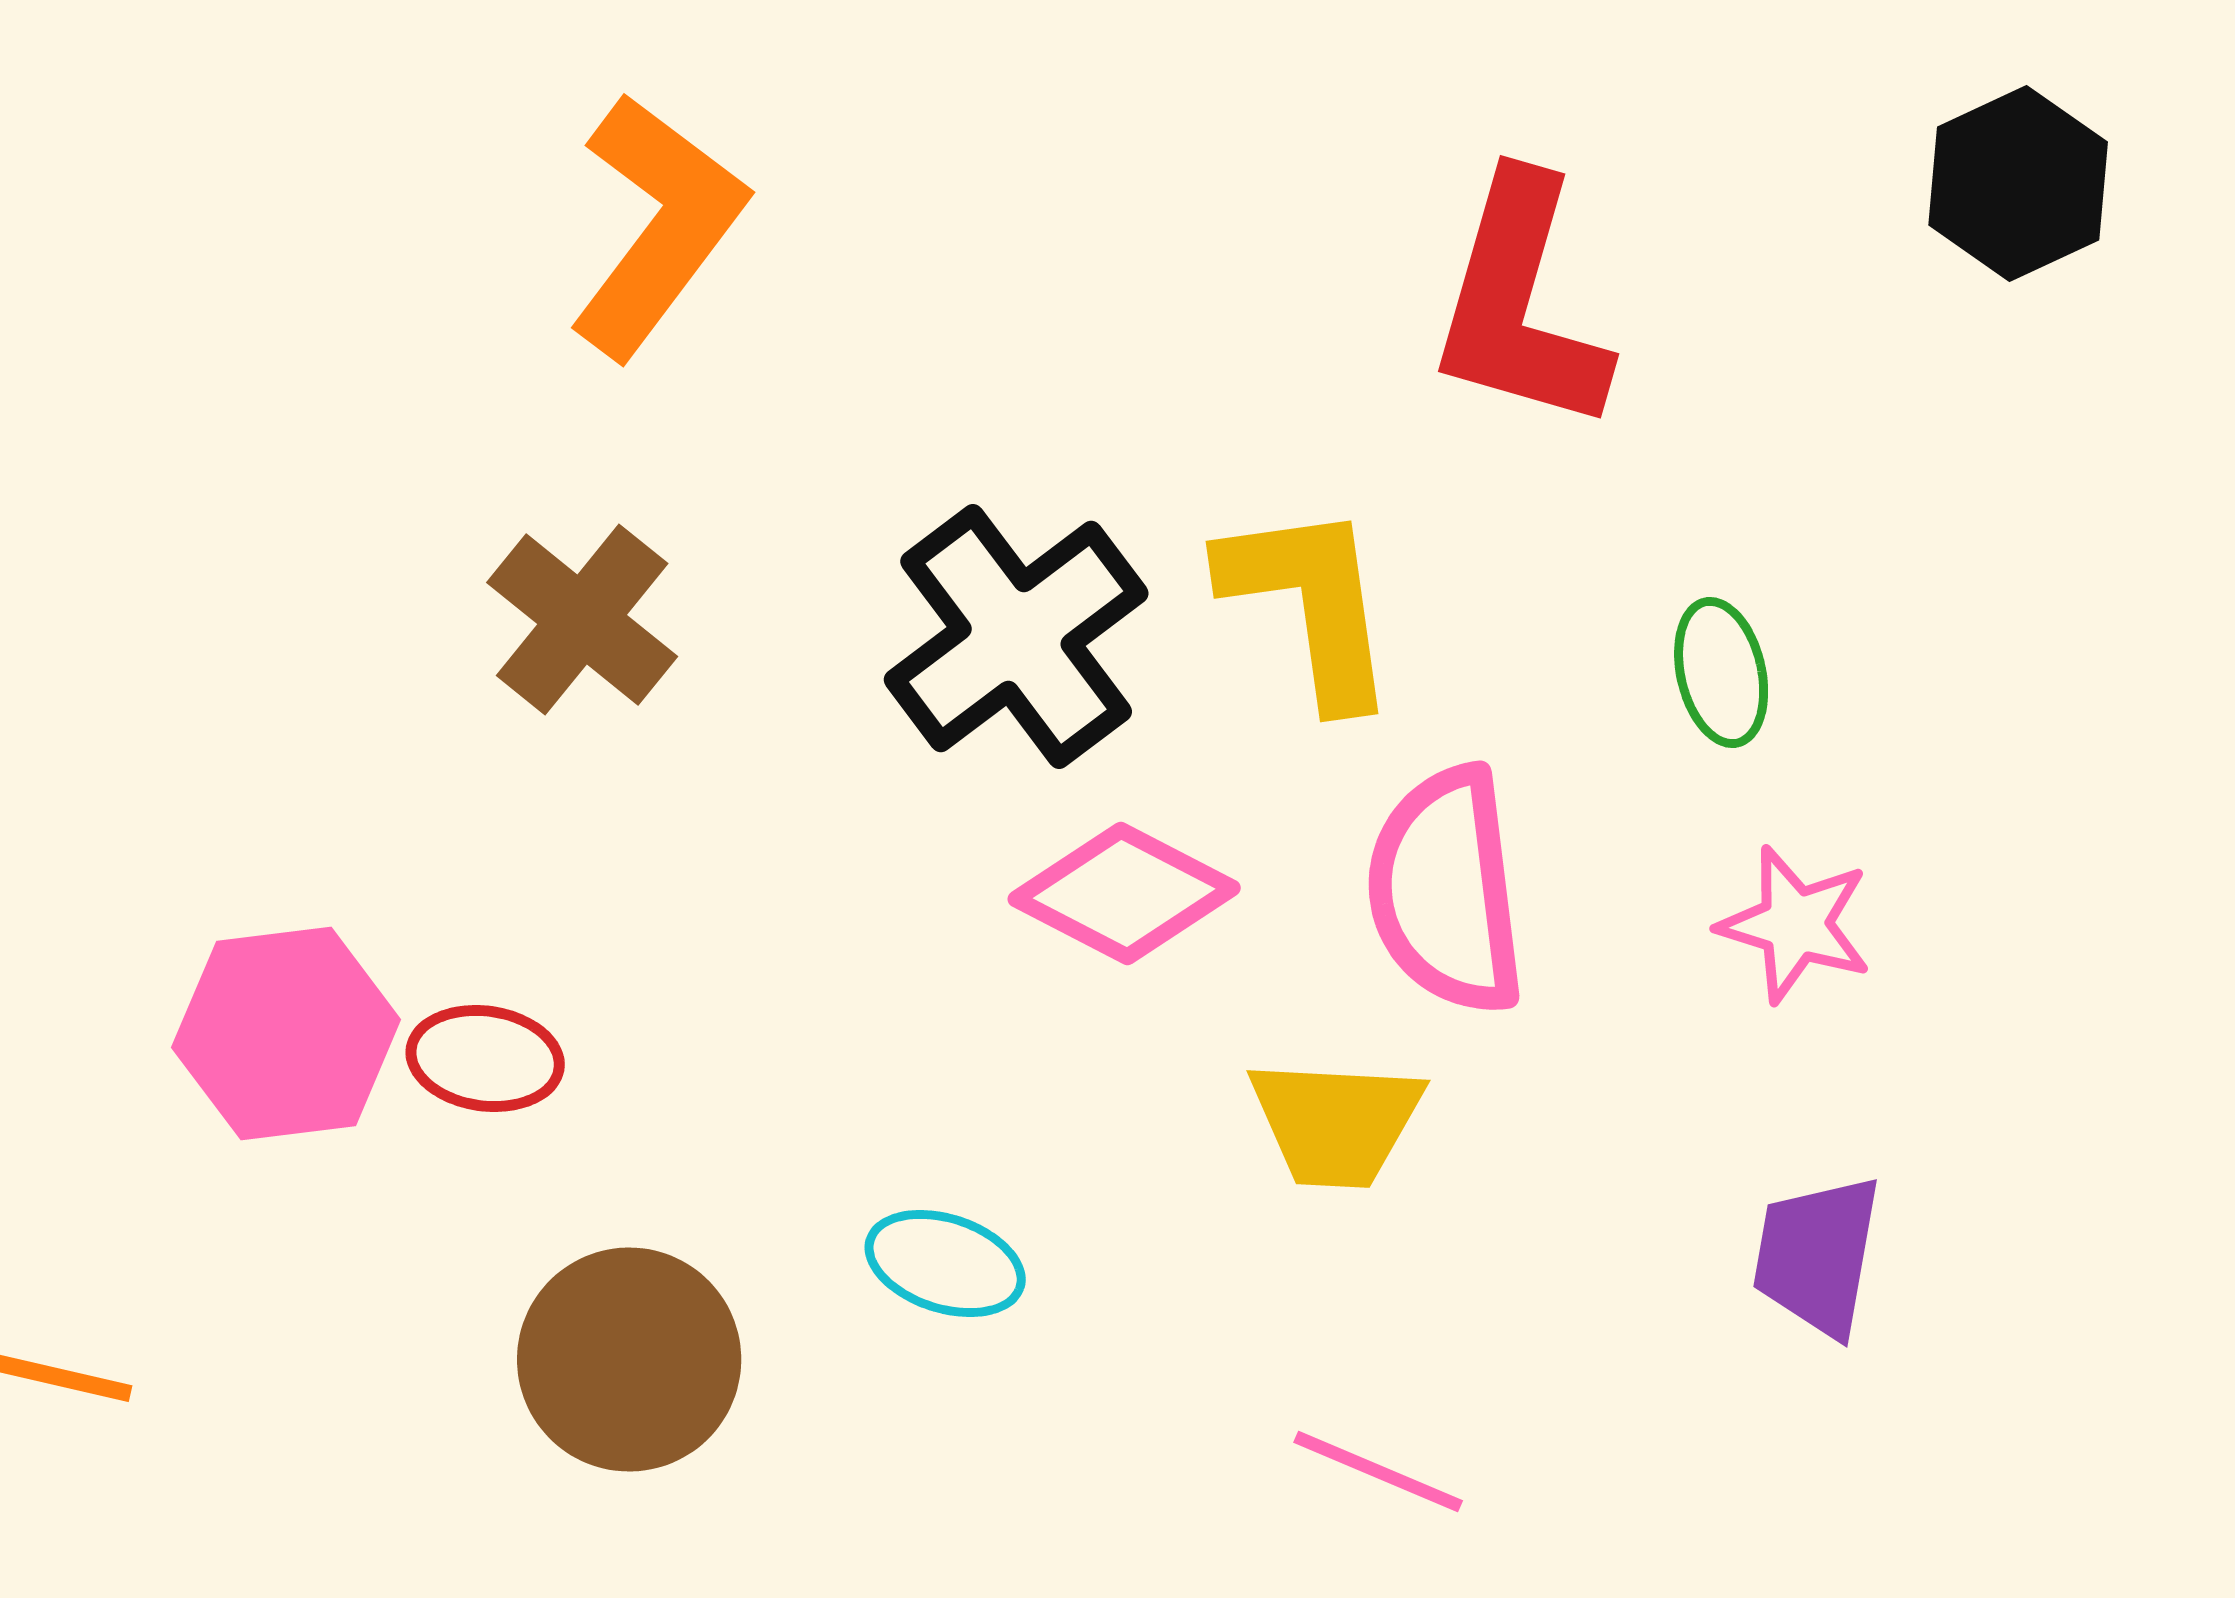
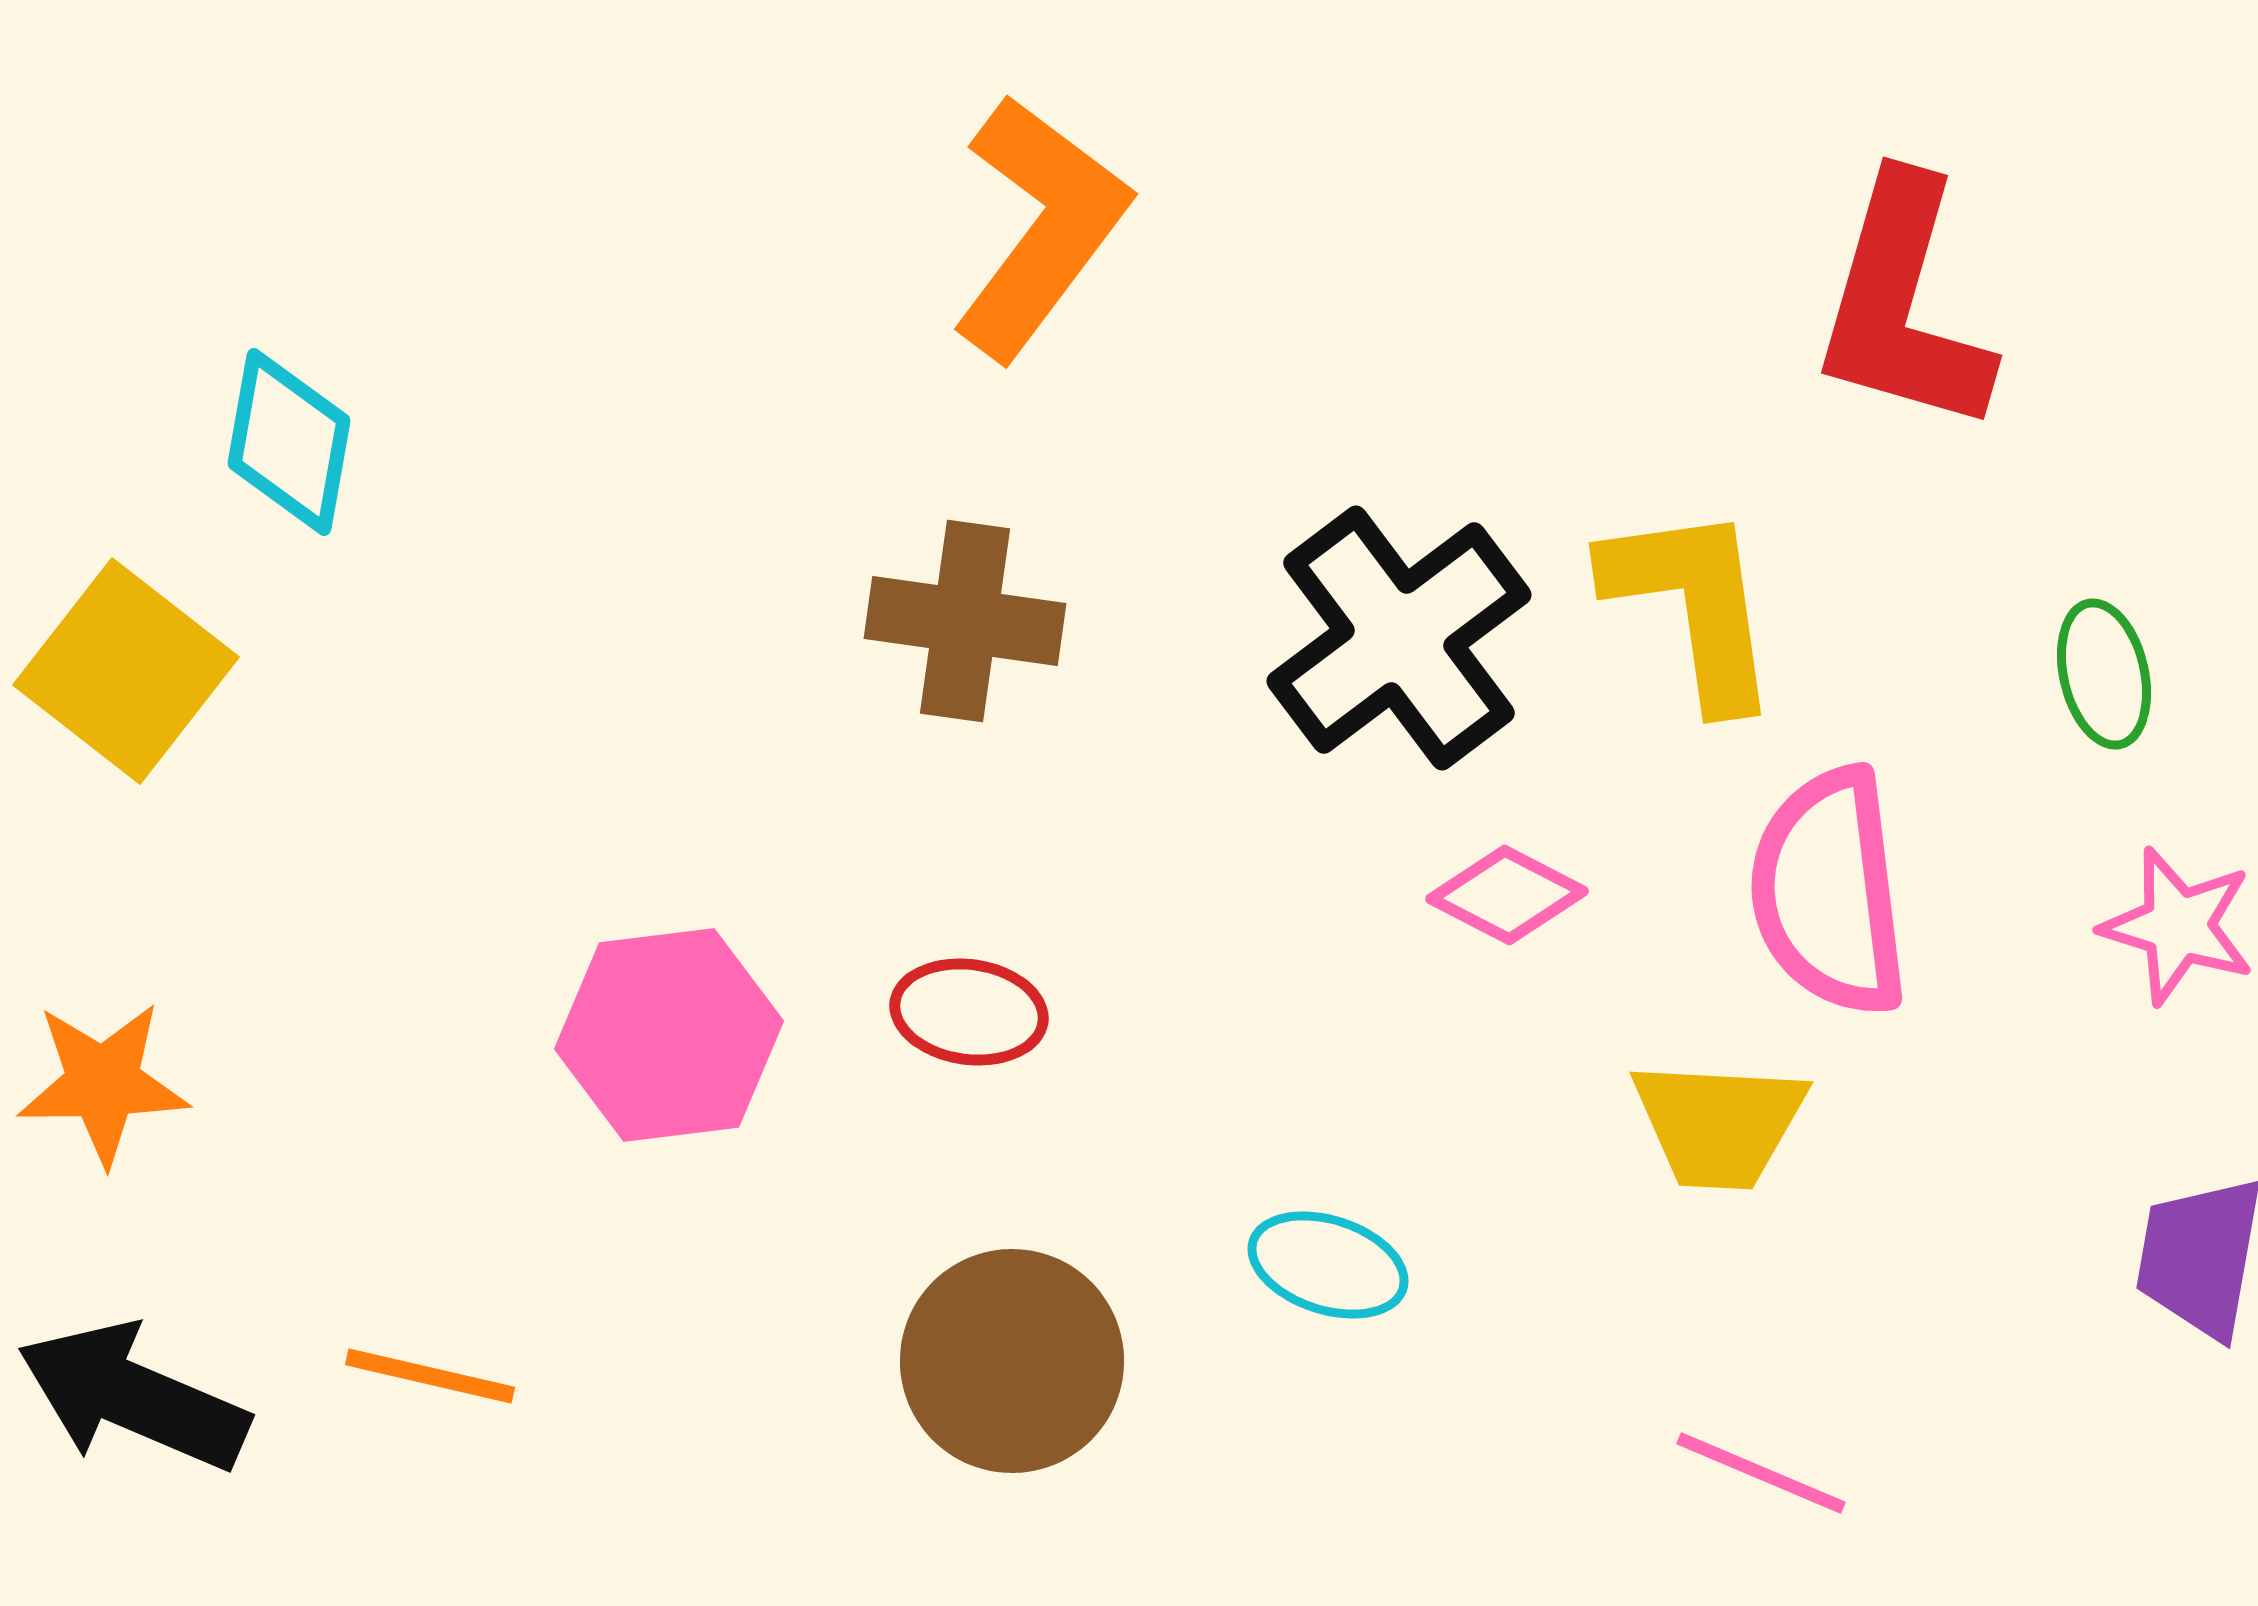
brown cross: (582, 620) -> (965, 621), turned -31
pink diamond: (1124, 894) -> (1507, 895), size x0.7
red ellipse: (485, 1059) -> (969, 1012), moved

